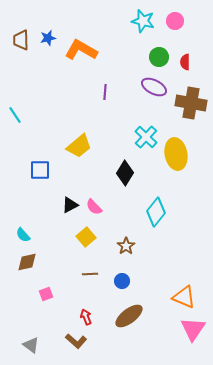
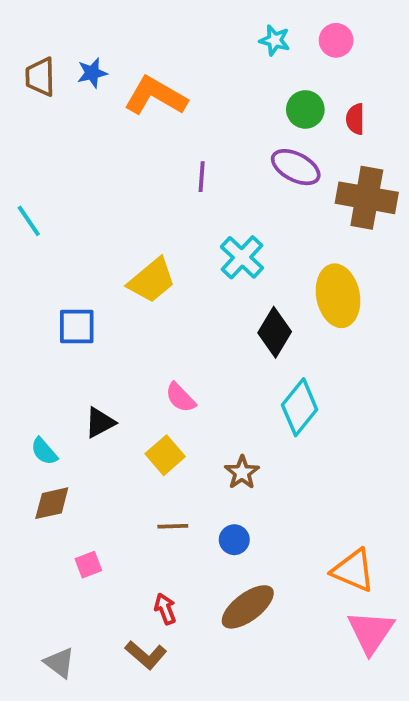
cyan star: (143, 21) -> (275, 40), size x0.7
cyan cross: (146, 137) -> (242, 257), moved
black diamond: (125, 173) -> (275, 332), moved
black triangle: (70, 205) -> (100, 423), moved

